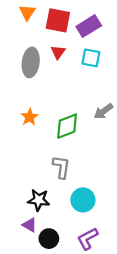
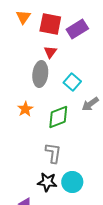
cyan square: (91, 58) -> (72, 82), moved, turned 30
gray ellipse: (31, 62) -> (40, 74), moved
black star: (39, 200) -> (47, 182), moved

